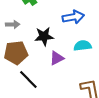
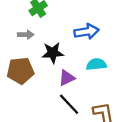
gray arrow: (13, 24) -> (26, 35), moved
black line: (28, 79) -> (69, 104), moved

